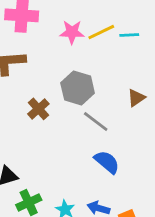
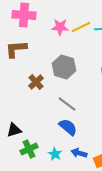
gray line: (96, 121) -> (67, 104), moved
blue semicircle: (107, 162) -> (68, 127), moved

